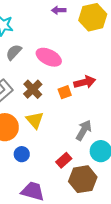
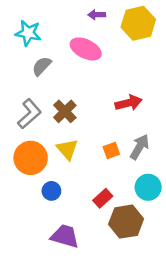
pink ellipse: (49, 57) -> (86, 49), moved
orange square: (65, 92) -> (111, 151), moved
gray arrow: (84, 130) -> (140, 147), moved

